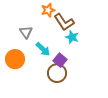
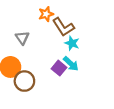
cyan arrow: (43, 49) -> (71, 64), moved
brown circle: (57, 73) -> (24, 81), moved

